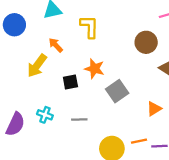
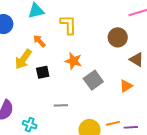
black square: (70, 82) -> (43, 72), moved
orange triangle: (154, 109) -> (126, 86), moved
cyan cross: (45, 115) -> (30, 125), moved

